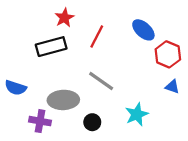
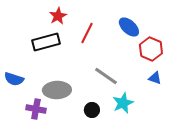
gray line: (101, 81) -> (106, 76), moved
black circle: (92, 122) -> (92, 110), moved

